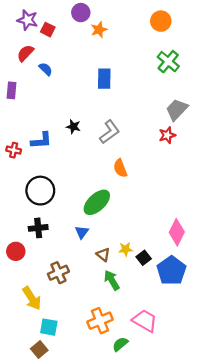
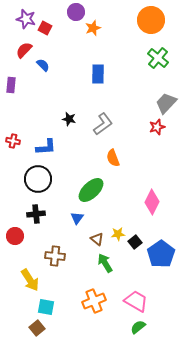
orange circle: (161, 21) -> (151, 20), size x1.4
blue L-shape: (41, 140) -> (46, 147), moved
pink diamond: (177, 232) -> (152, 202), moved
brown cross: (58, 273) -> (55, 256), turned 30
green semicircle: (120, 344) -> (138, 327), moved

